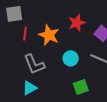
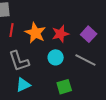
red star: (77, 23) -> (60, 34), moved
cyan triangle: (30, 88) -> (23, 85), moved

